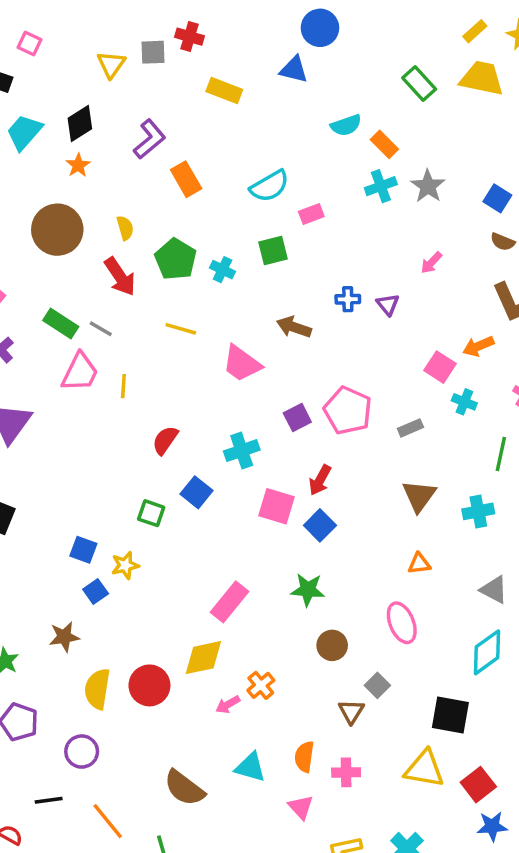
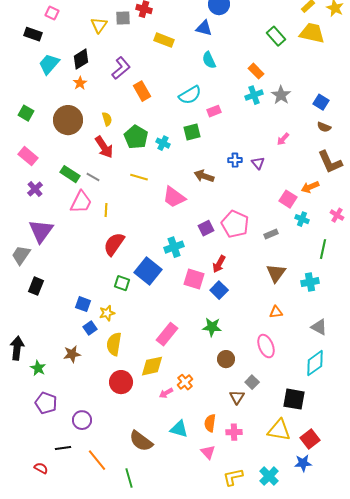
cyan semicircle: (346, 125) -> (209, 60), moved, turned 84
red semicircle: (165, 440) -> (114, 244), moved, size x1.4
blue square: (196, 492) -> (148, 271), size x1.5
yellow semicircle: (97, 689) -> (114, 344), moved
blue star: (492, 826) -> (303, 463), moved

